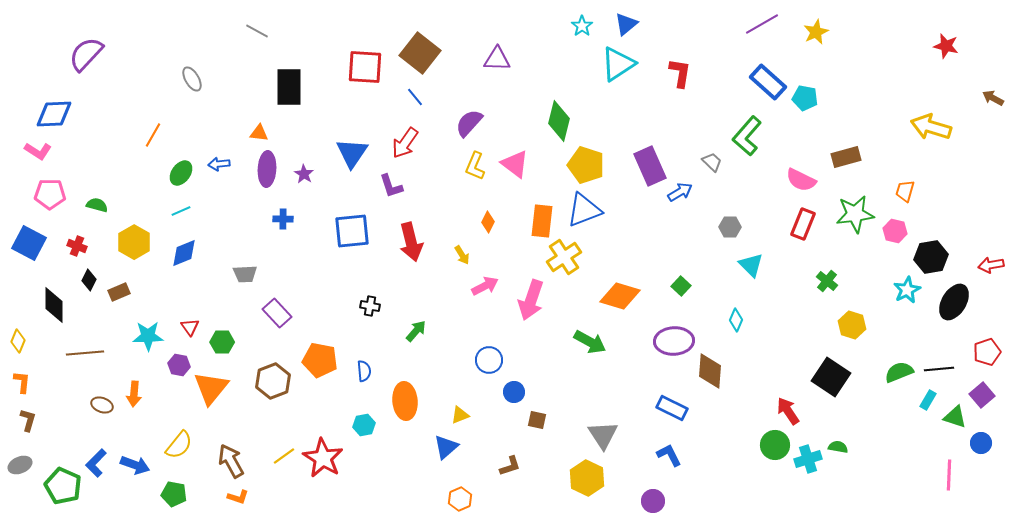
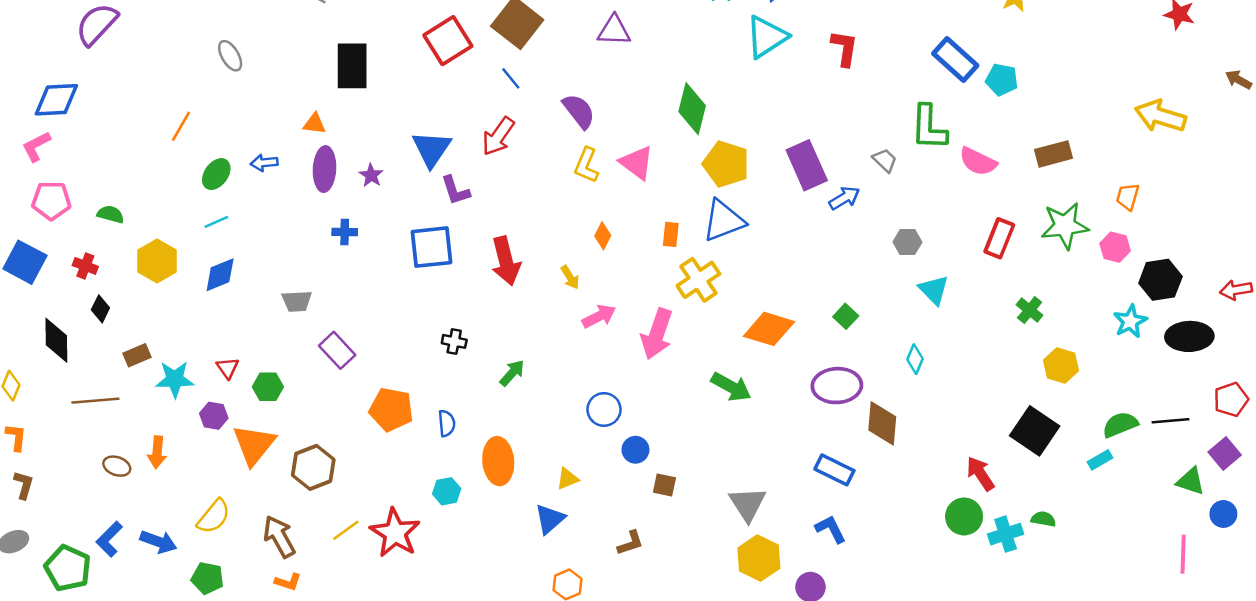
red square: (365, 67) -> (448, 41), turned -36
purple semicircle: (469, 123) -> (579, 111), turned 100
green L-shape: (747, 136) -> (929, 127), turned -39
pink L-shape: (38, 151) -> (36, 146), turned 120
pink semicircle: (801, 180) -> (978, 161), moved
purple L-shape: (391, 186) -> (455, 190), moved
orange rectangle: (542, 221) -> (671, 234), size x0.6
brown rectangle: (119, 292) -> (137, 355), moved
black ellipse: (954, 302) -> (1189, 336), turned 57
brown hexagon: (273, 381) -> (313, 467), moved
cyan rectangle: (928, 400) -> (1100, 460), moved, turned 30
yellow hexagon: (587, 478) -> (759, 558), moved

